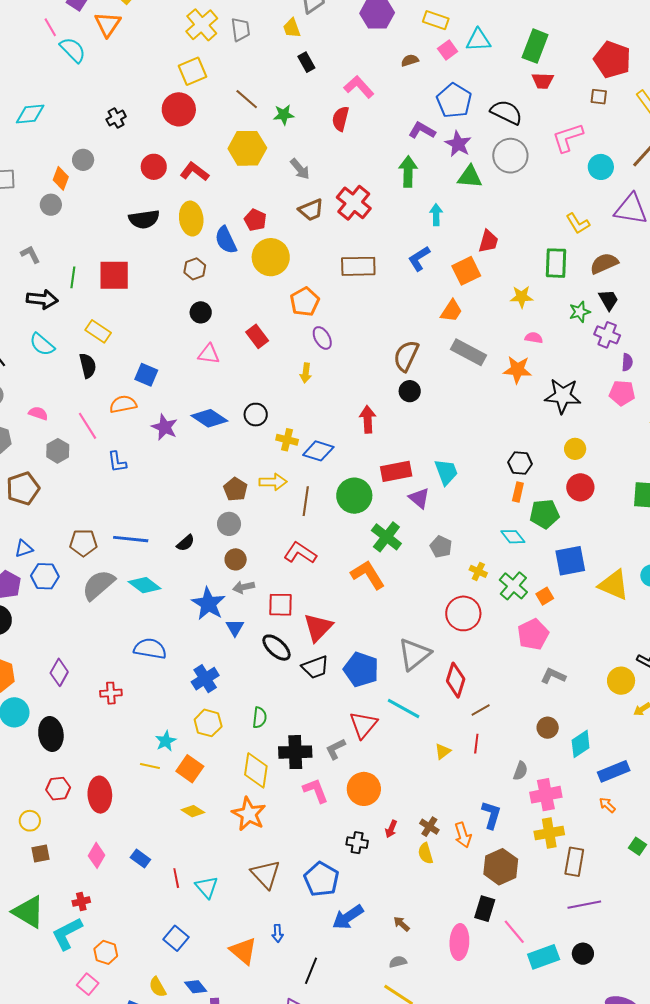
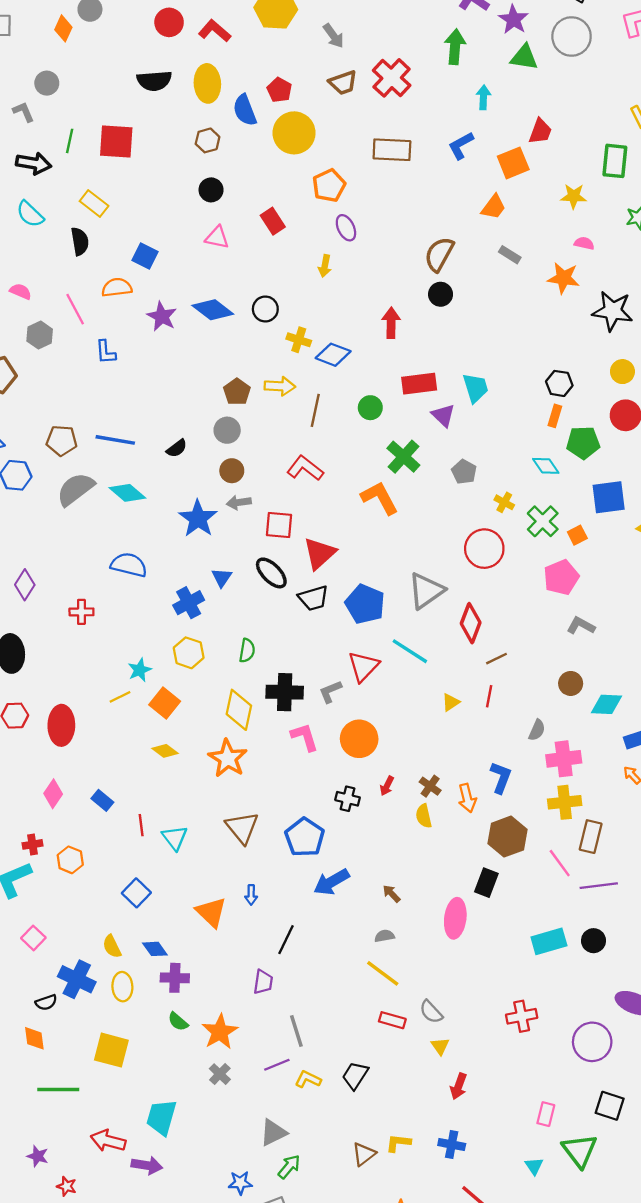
gray circle: (51, 205) -> (47, 83), moved
gray rectangle: (469, 352) -> (510, 255), size x0.6
green circle: (354, 496) -> (370, 408), size x0.6
blue triangle: (235, 628) -> (222, 578), moved
cyan diamond: (581, 744) -> (607, 704), turned 32
yellow line: (150, 766) -> (120, 697), turned -42
pink line: (514, 932) -> (560, 863), moved
orange hexagon: (106, 952) -> (70, 860), moved

